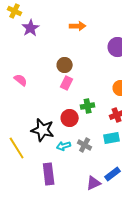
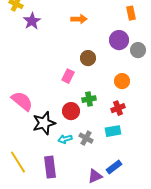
brown circle: (65, 65) -> (88, 58), moved
pink semicircle: (21, 80) -> (22, 101), moved, size x1.6
black star: (43, 130) -> (44, 123), turned -30
yellow line: (17, 148) -> (18, 162), moved

